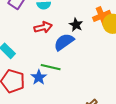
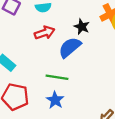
blue star: (39, 77) -> (55, 100), moved

